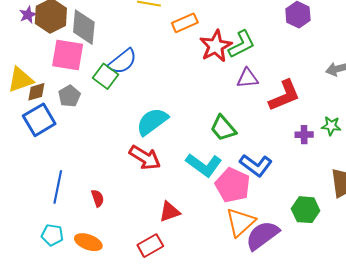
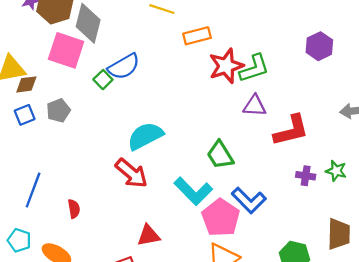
green square: (105, 76) -> (103, 80), size x0.7
gray pentagon: (69, 96) -> (58, 111), moved
blue square: (39, 120) -> (25, 115), size x0.6

